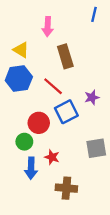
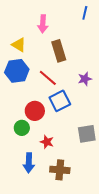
purple star: (92, 97) -> (85, 79), moved
blue arrow: (31, 168) -> (29, 163), moved

